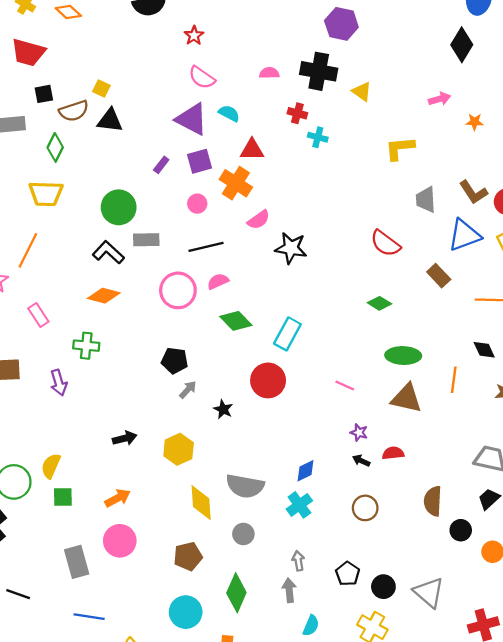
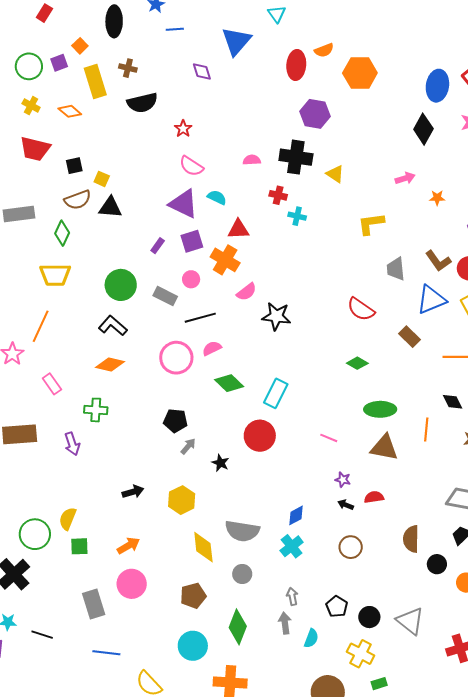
black square: (44, 94) -> (74, 166), moved
gray rectangle: (146, 240) -> (165, 296), moved, turned 30
cyan semicircle: (311, 626) -> (311, 638), moved

